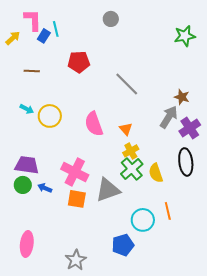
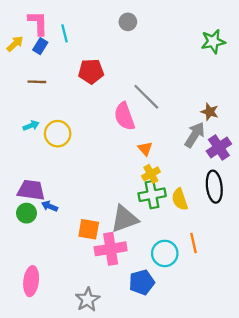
blue rectangle: (44, 36) -> (40, 46), moved
cyan arrow: (27, 109) -> (31, 126), turned -48
pink semicircle: (94, 124) -> (124, 116), moved
green cross: (132, 169) -> (152, 195), turned 30
pink cross: (75, 172) -> (111, 249), moved, turned -36
blue arrow: (45, 188) -> (50, 206), moved

